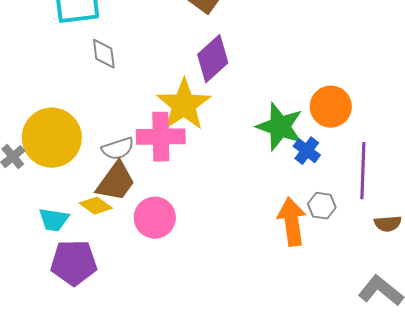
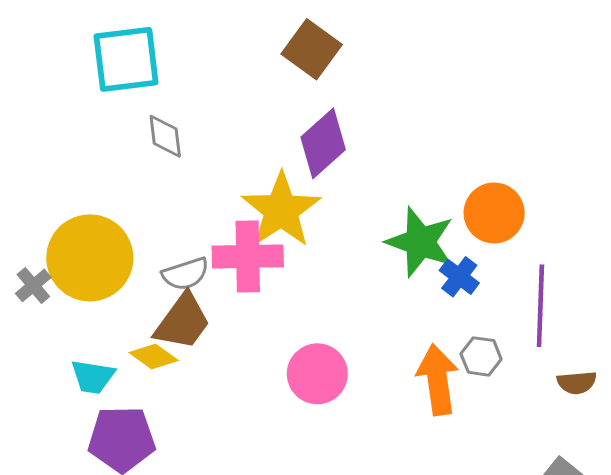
pink circle: (155, 218) -> (317, 374), moved

